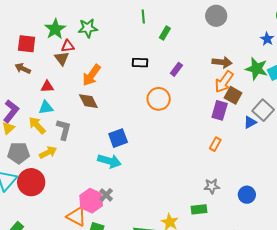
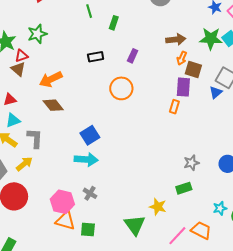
orange arrow: (91, 75) -> (51, 79), turned 40
orange arrow: (224, 82) -> (182, 58), size x0.6
orange rectangle: (215, 144) -> (174, 107), moved
pink hexagon: (91, 201) -> (62, 202), moved

